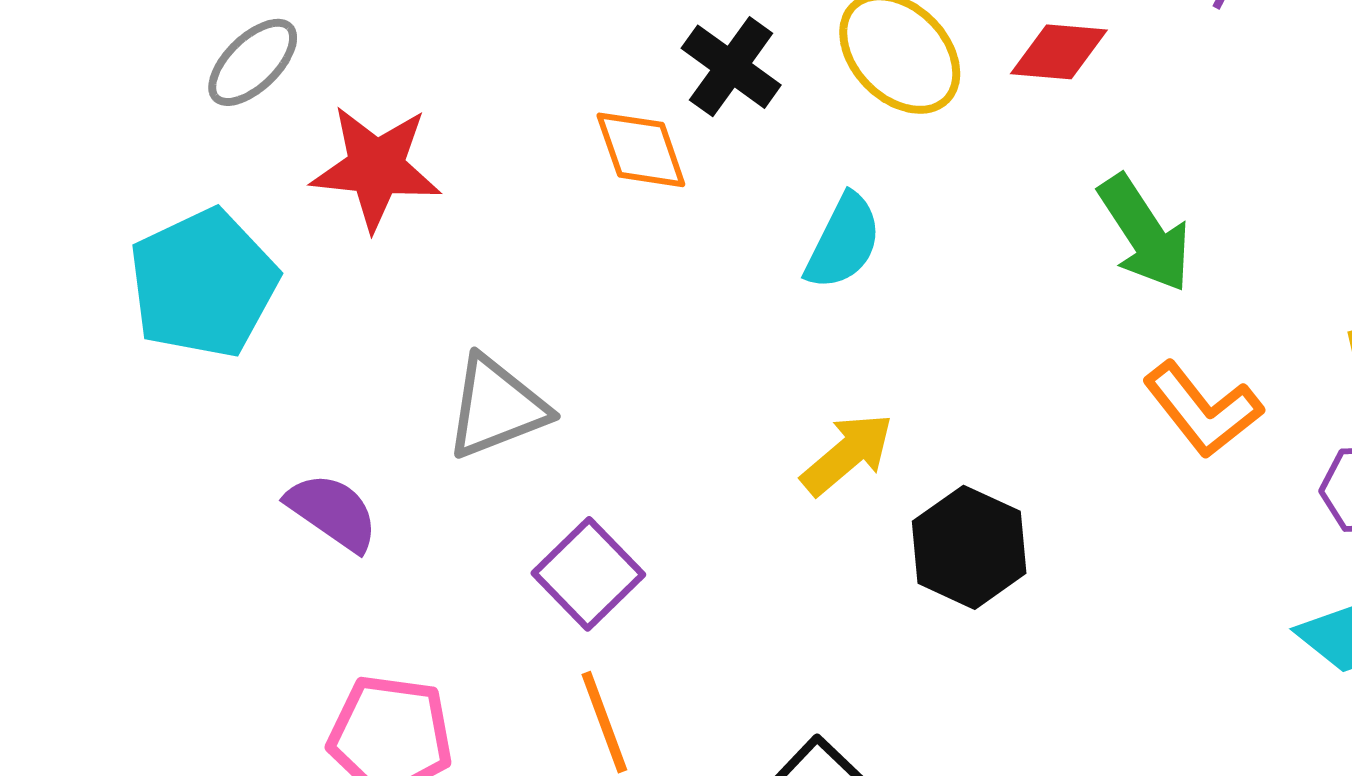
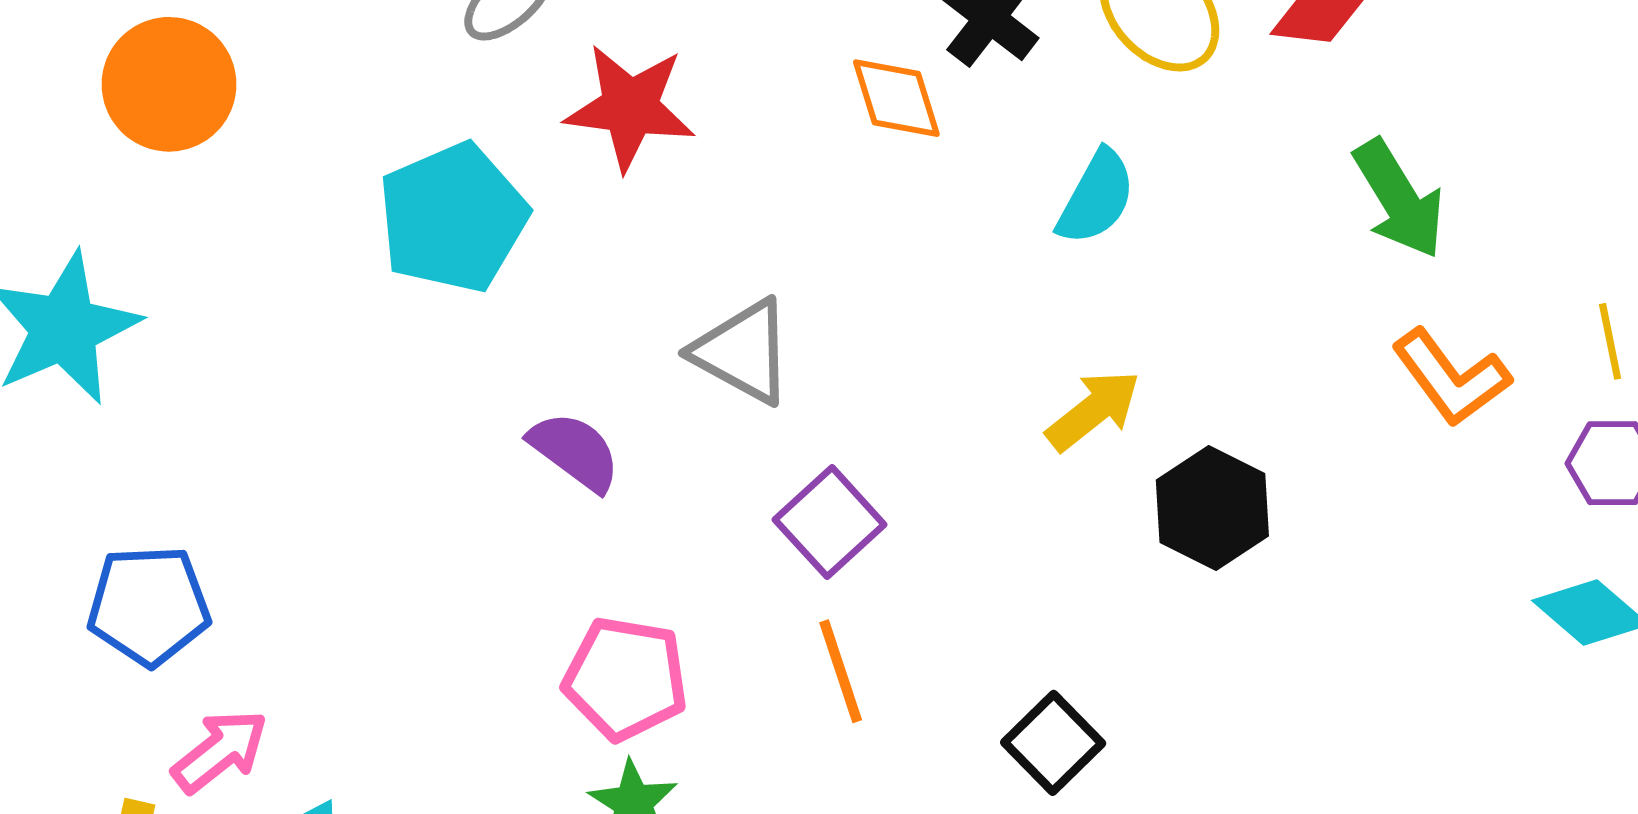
gray triangle: (496, 407) -> (743, 352), turned 48

